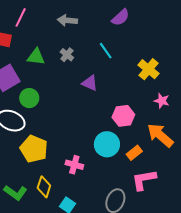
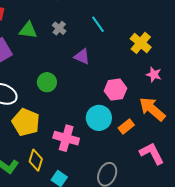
green circle: (29, 98) -> (47, 82), moved
pink cross: (74, 165) -> (66, 138), size x1.4
pink L-shape: (144, 180) -> (152, 153), moved, turned 72

